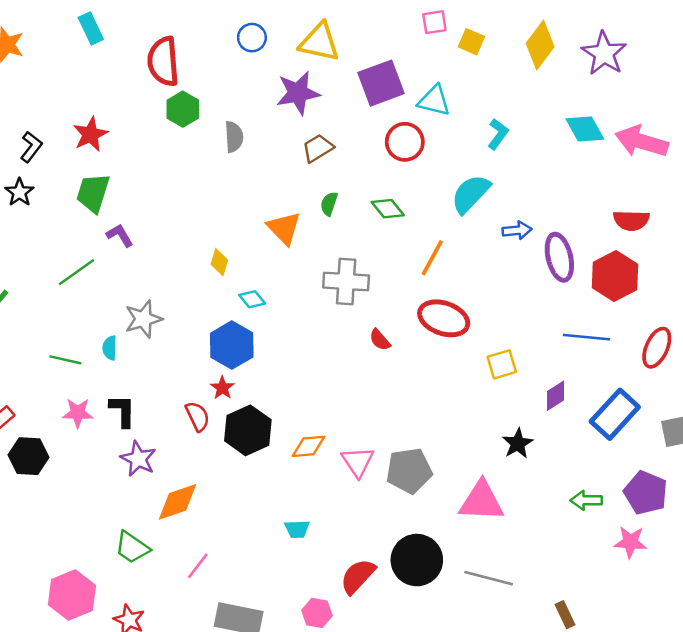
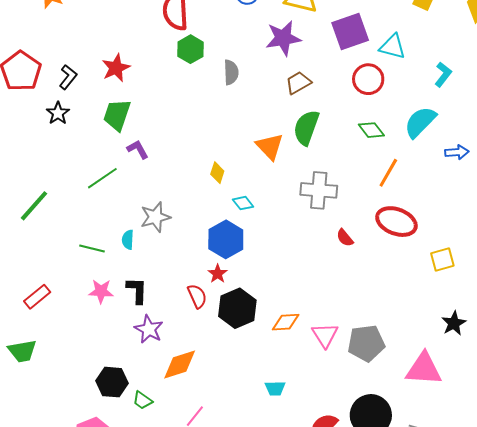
green semicircle: (329, 204) -> (306, 128), size x1.8
green diamond: (388, 209) -> (371, 130), moved
black hexagon: (28, 456) -> (112, 382), moved
green trapezoid: (132, 548) -> (142, 400), size x0.7

